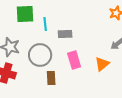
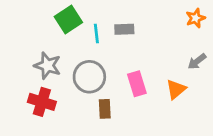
green square: (25, 14) -> (68, 19), turned -30
gray rectangle: (65, 34) -> (124, 29), moved

